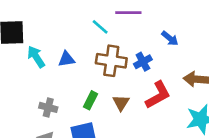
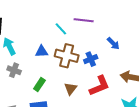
blue triangle: (67, 59) -> (42, 51), moved
green rectangle: (91, 100) -> (39, 85), moved
gray cross: (48, 107) -> (14, 70), moved

